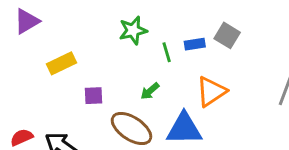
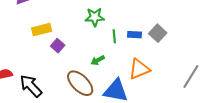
purple square: (94, 96) -> (58, 46), moved, turned 32

